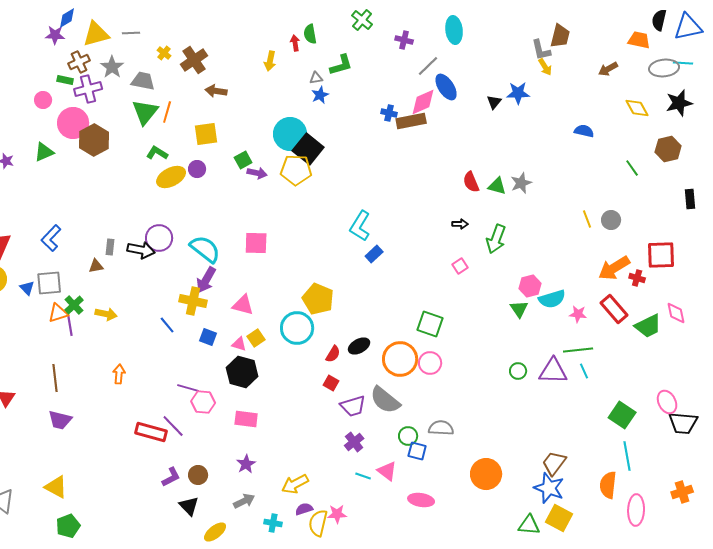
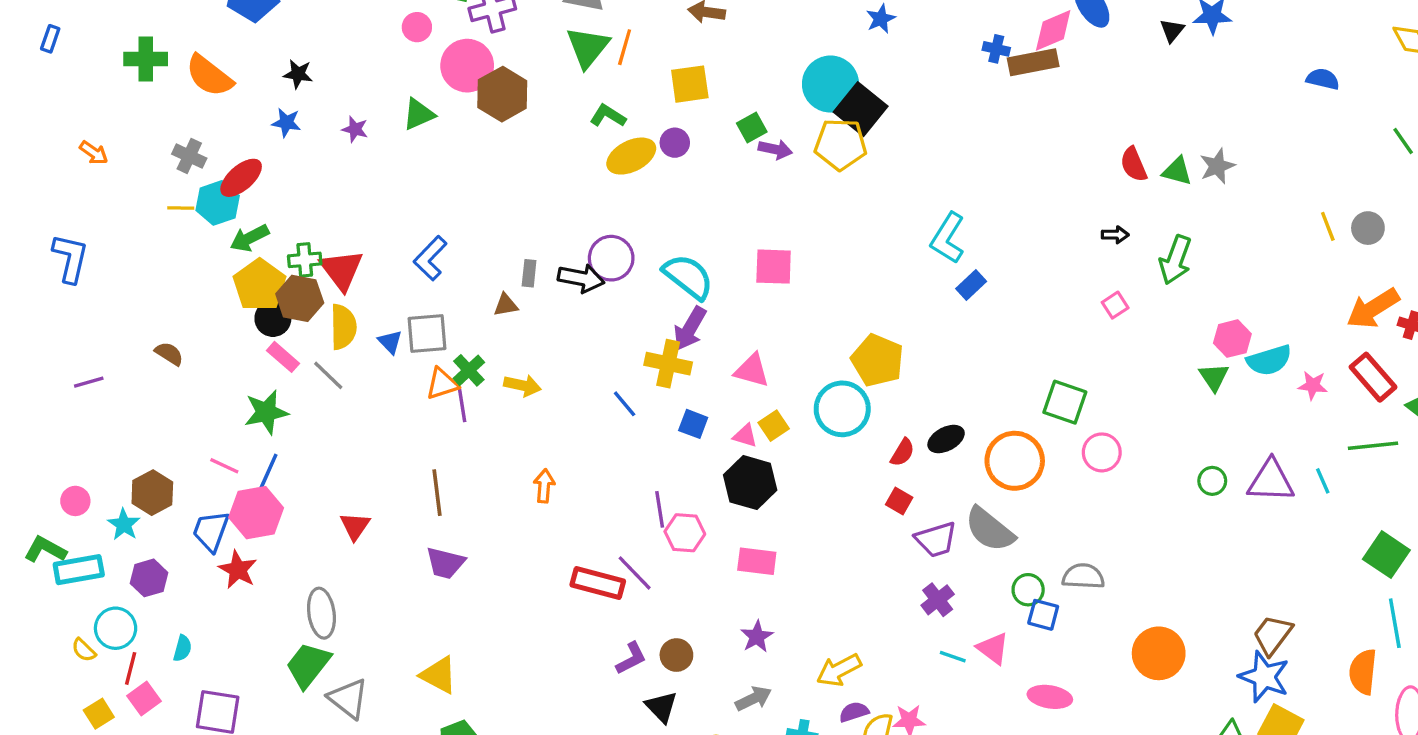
green line: (578, 350) -> (1373, 446), moved
pink circle: (430, 363) -> (1102, 452), moved
purple line: (188, 388) -> (660, 509), turned 65

